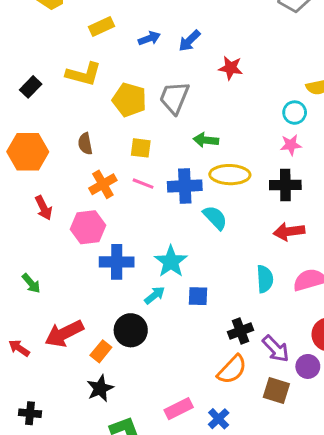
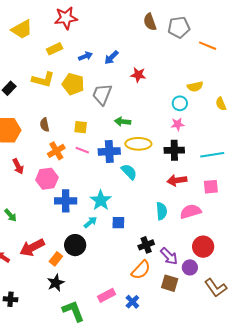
yellow pentagon: (129, 100) -> (73, 84), moved

